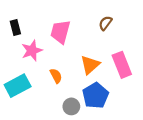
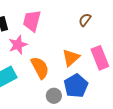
pink trapezoid: (60, 32) -> (32, 21), moved
orange semicircle: (56, 76) -> (40, 68), size x1.6

